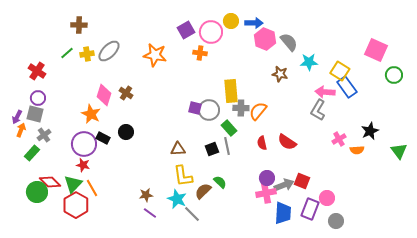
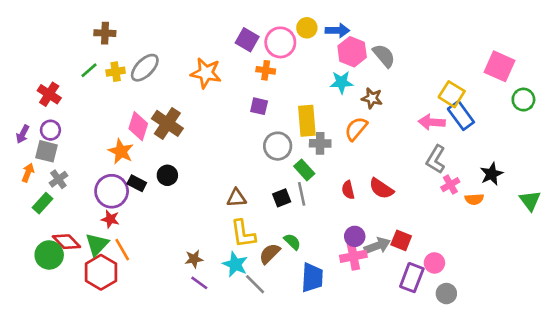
purple square: (186, 30) -> (247, 40), turned -30
cyan star: (309, 62) -> (341, 82), moved
brown cross: (126, 93) -> (167, 123), size x1.6
purple square: (195, 108) -> (259, 106), moved
gray L-shape: (318, 110) -> (436, 159), moved
orange semicircle: (258, 111) -> (356, 129), moved
purple arrow: (17, 117) -> (23, 134), moved
blue trapezoid: (283, 213) -> (312, 278), moved

